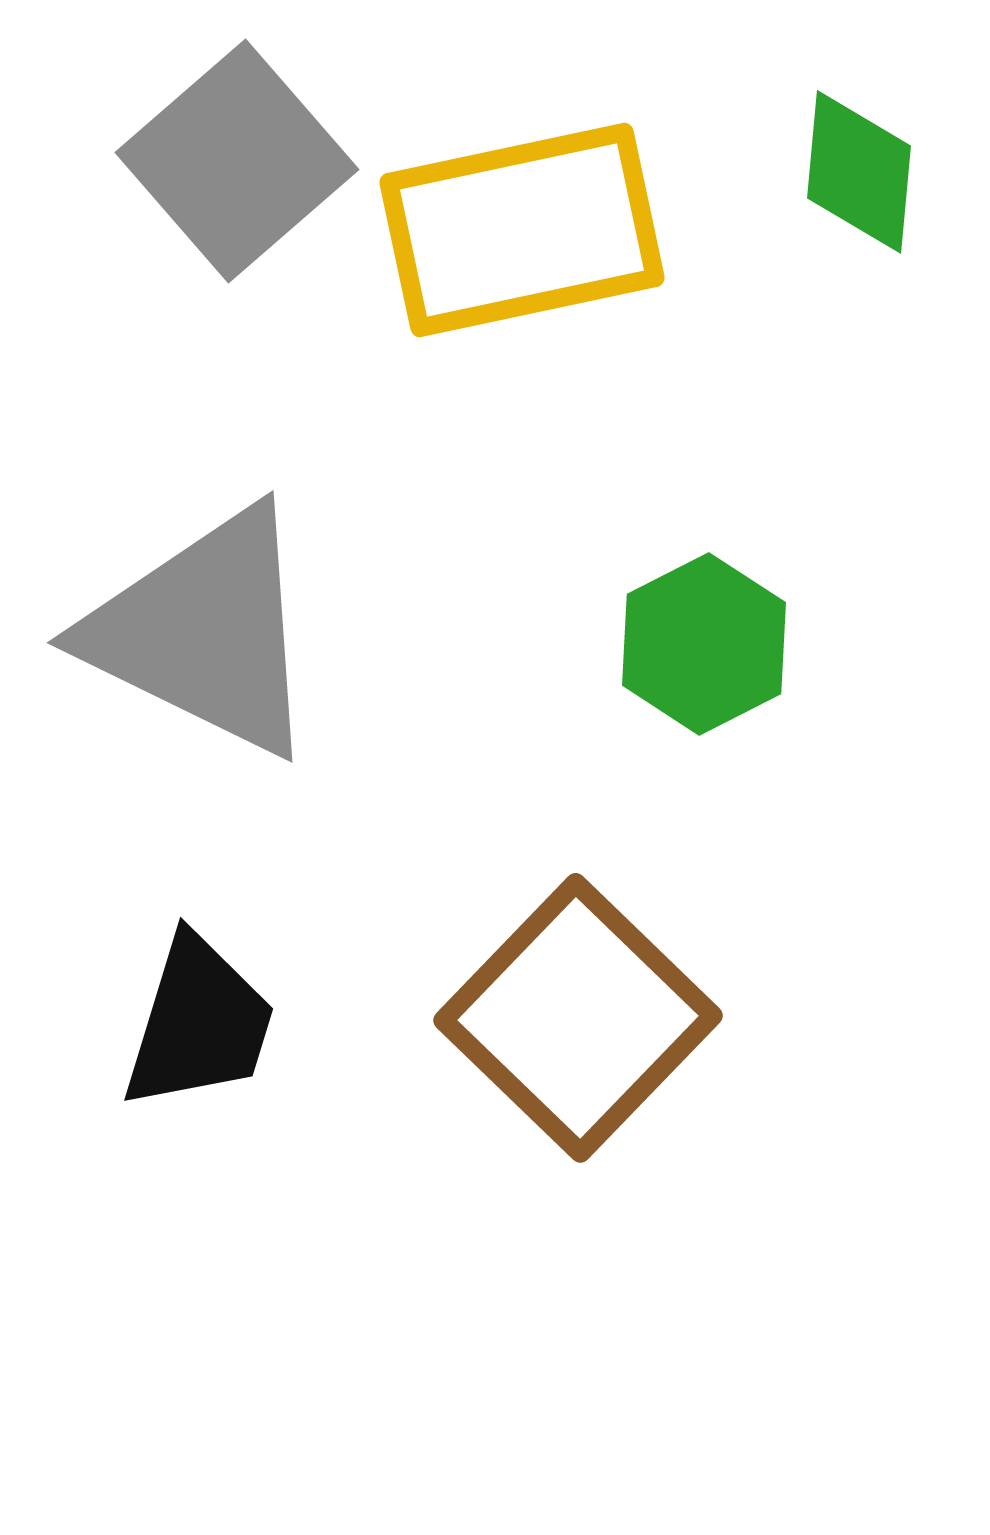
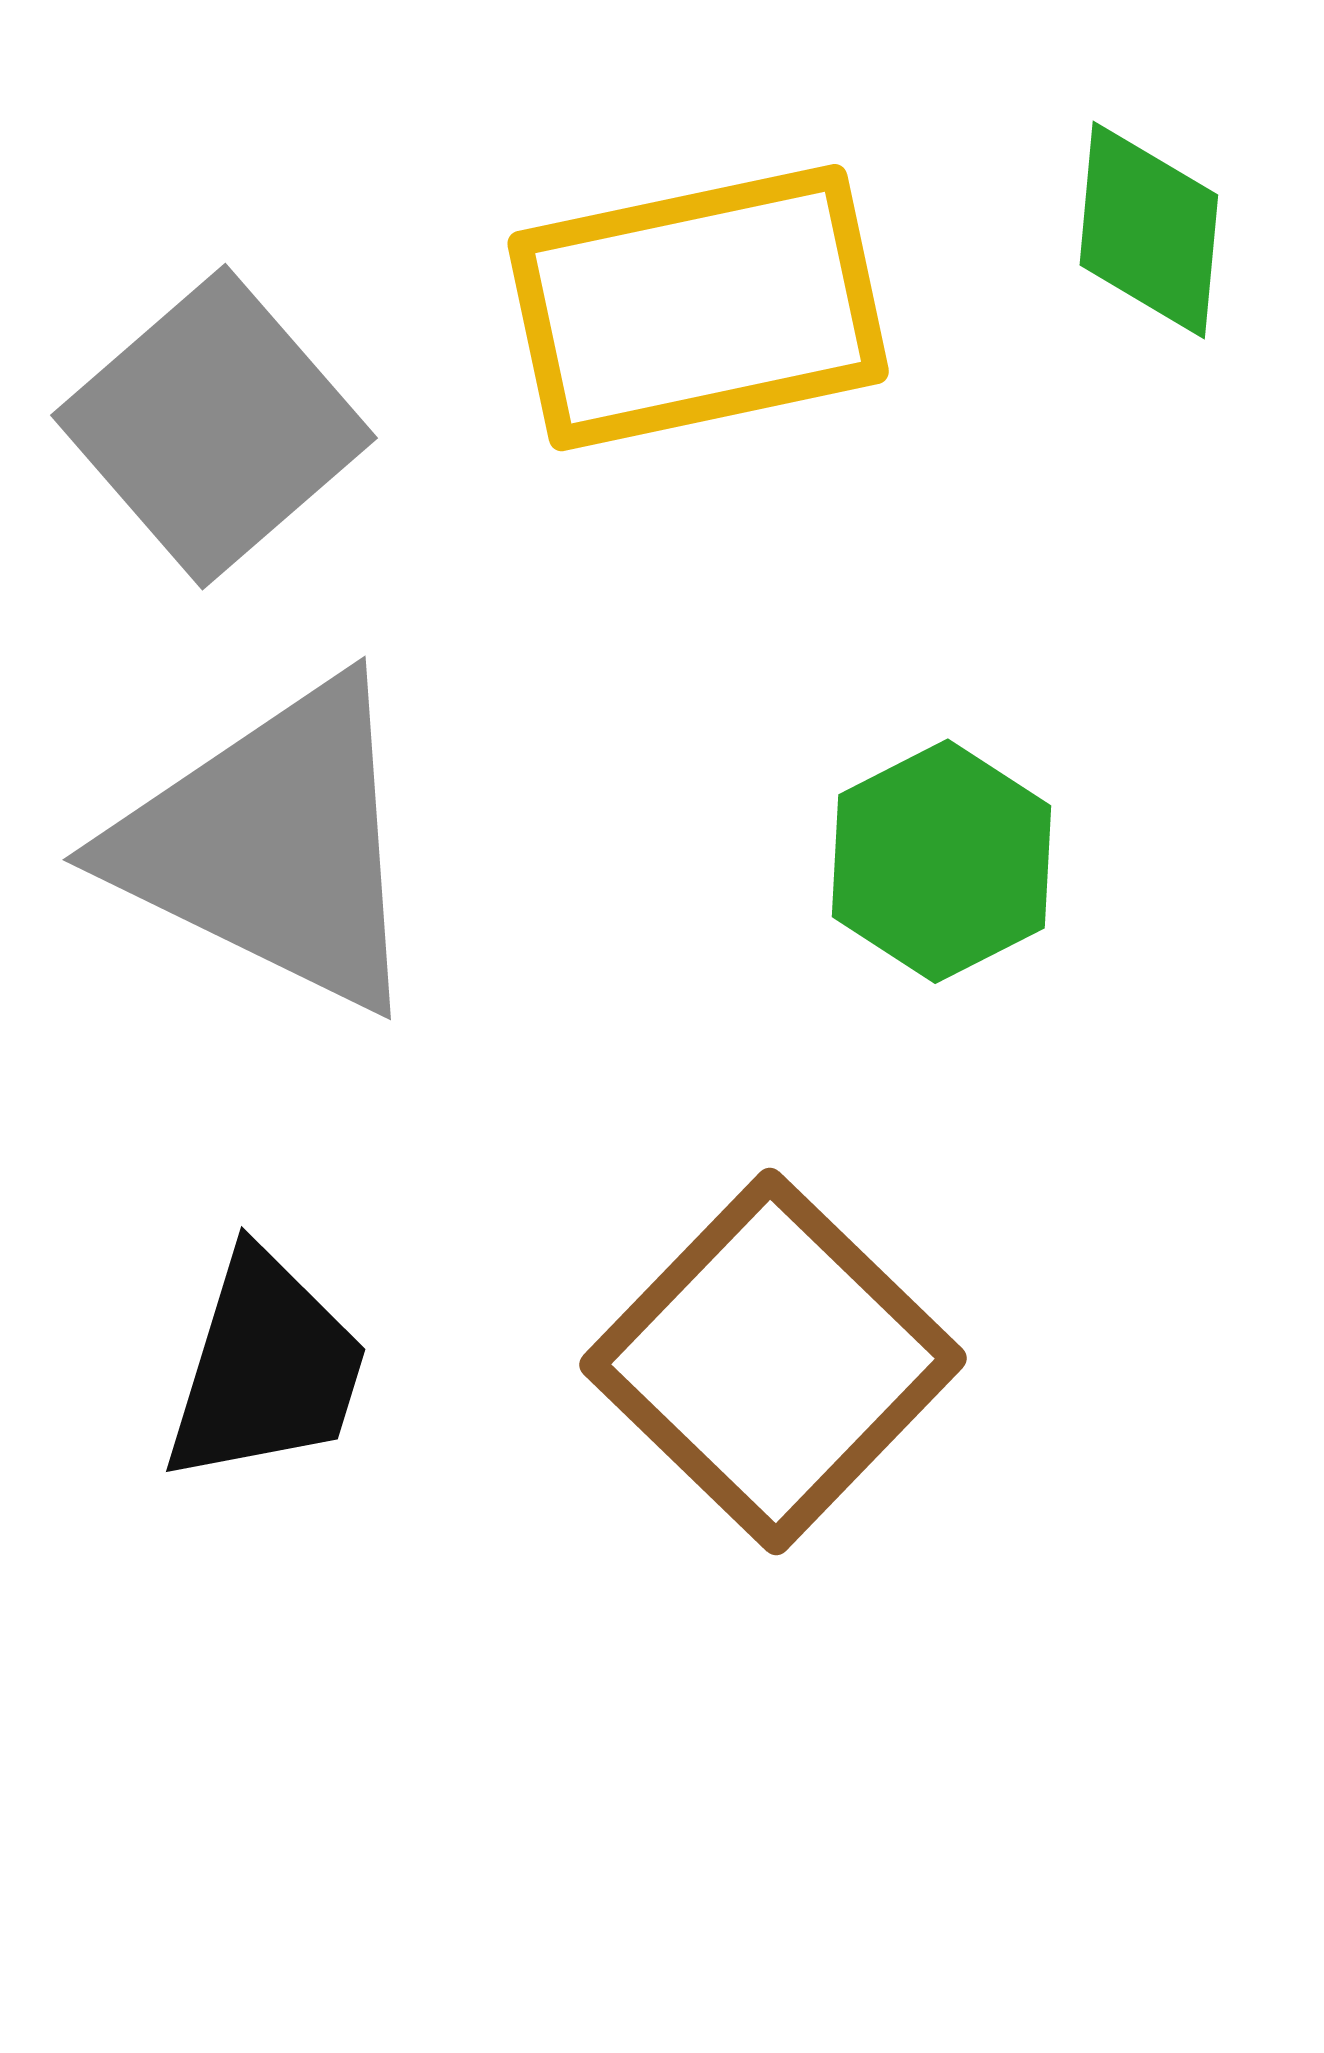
gray square: (237, 161) -> (214, 427), moved

